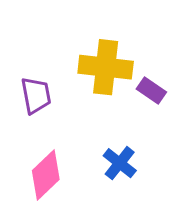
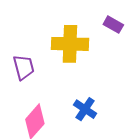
purple rectangle: (151, 90) -> (113, 25), moved

